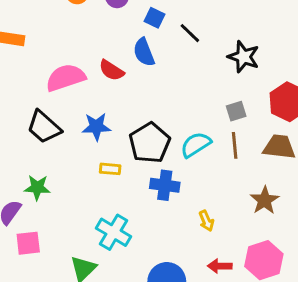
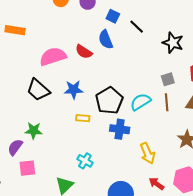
yellow arrow: (206, 221) -> (148, 153), size x1.5
cyan cross: (114, 232) -> (85, 161), size x0.7
red arrow: (220, 266) -> (157, 184), turned 35

